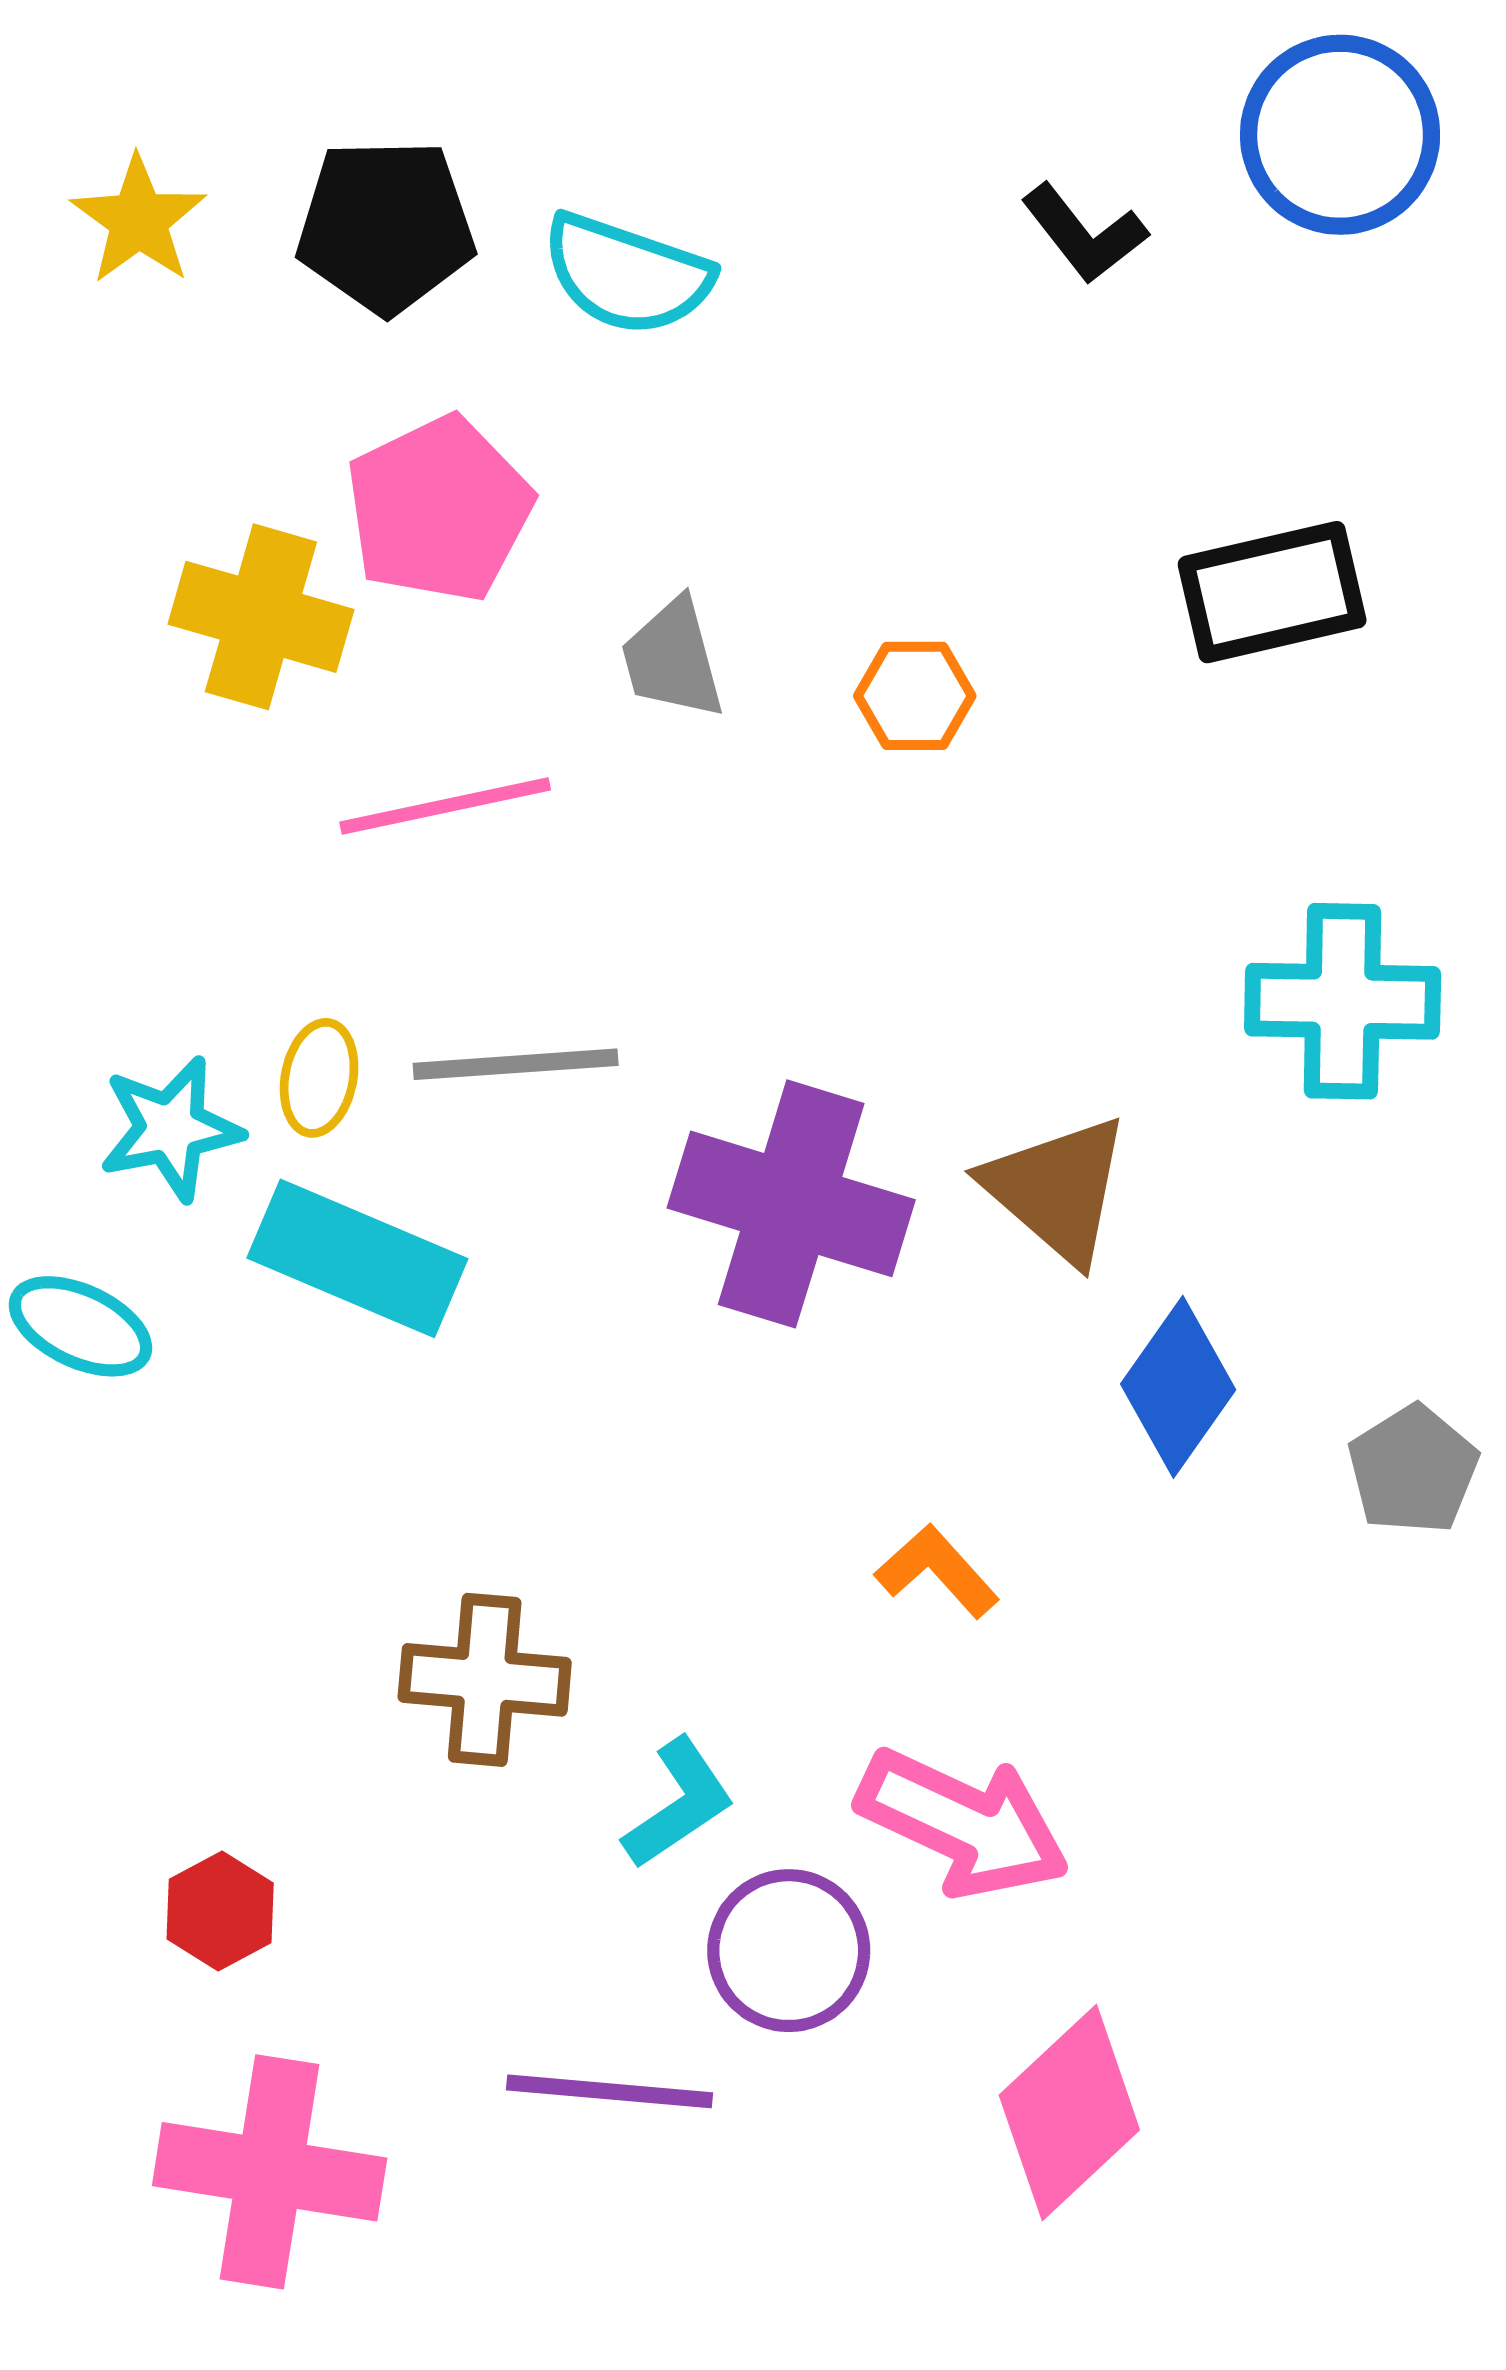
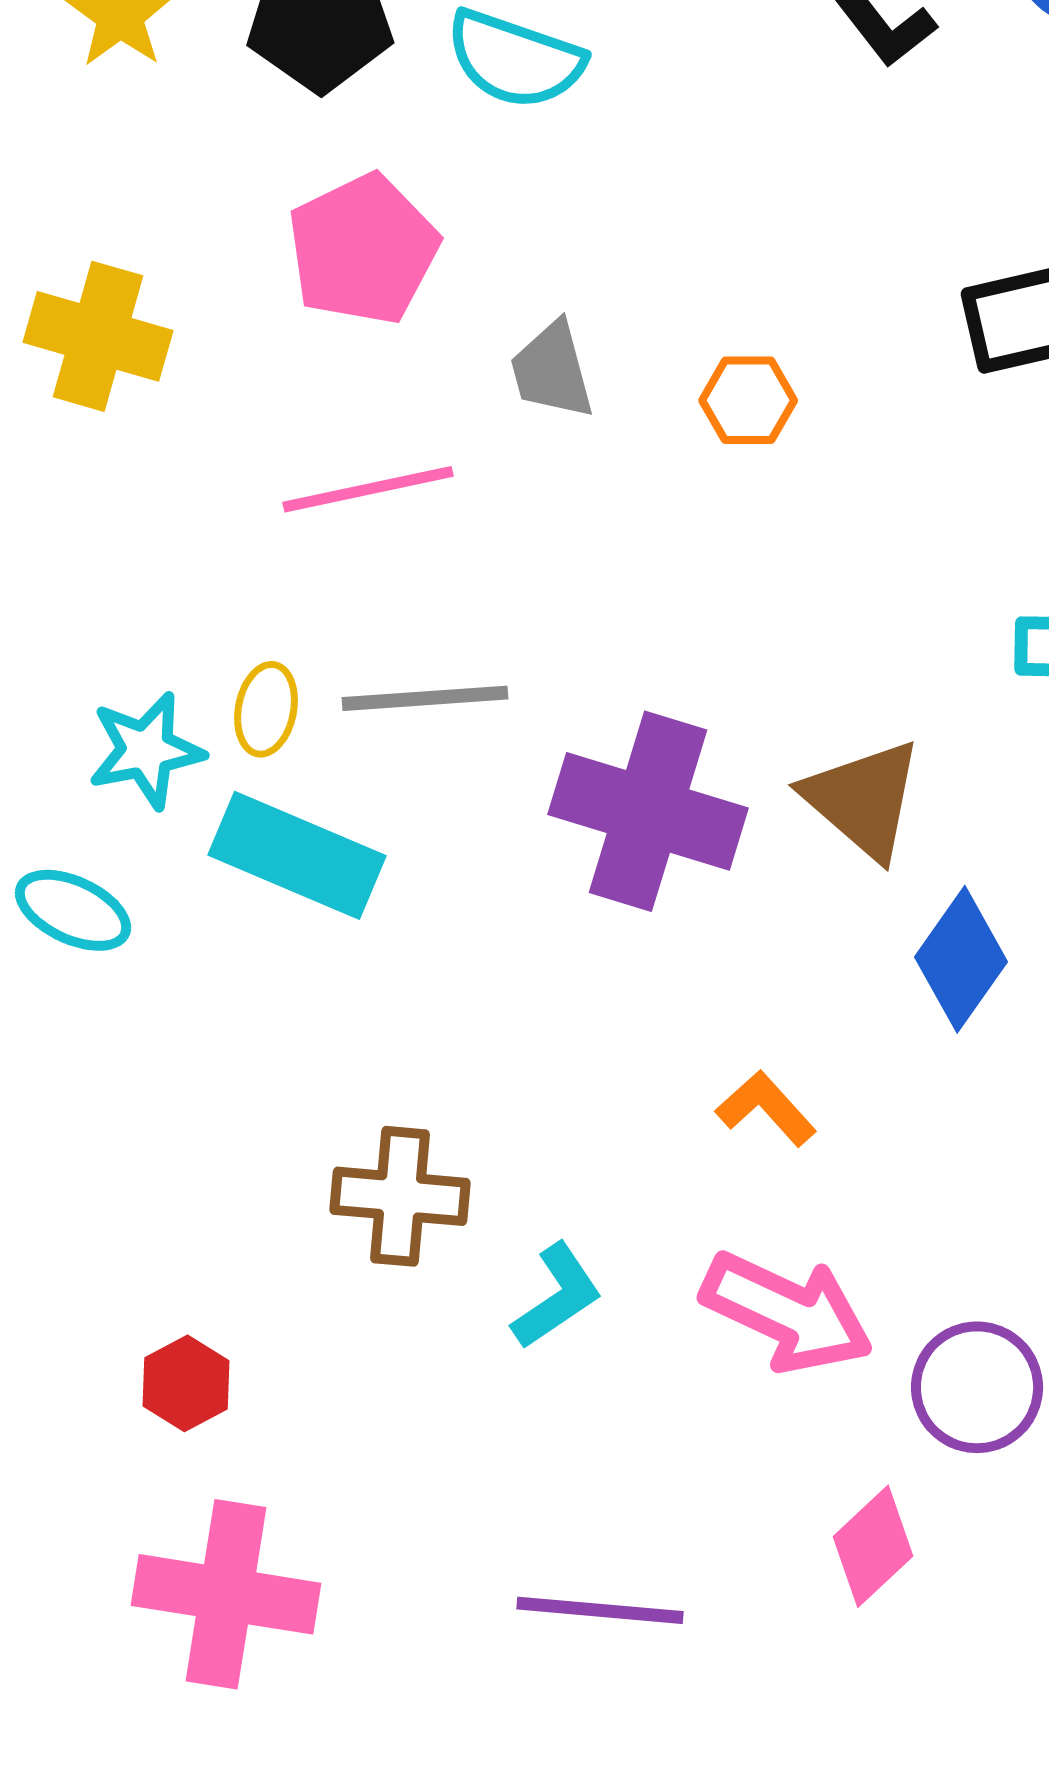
yellow cross: (261, 617) -> (98, 336), moved
purple circle: (789, 1951) -> (977, 1387), moved
purple line: (610, 2091) -> (600, 1610), moved
pink diamond: (1069, 2112) -> (873, 1546), size x0.7

